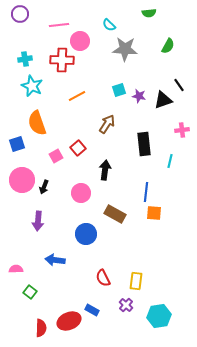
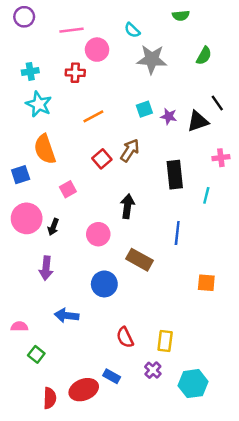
red cross: (62, 60) -> (75, 73), size x0.7
red square: (78, 148) -> (102, 159), moved
orange square: (154, 213) -> (206, 283), moved

